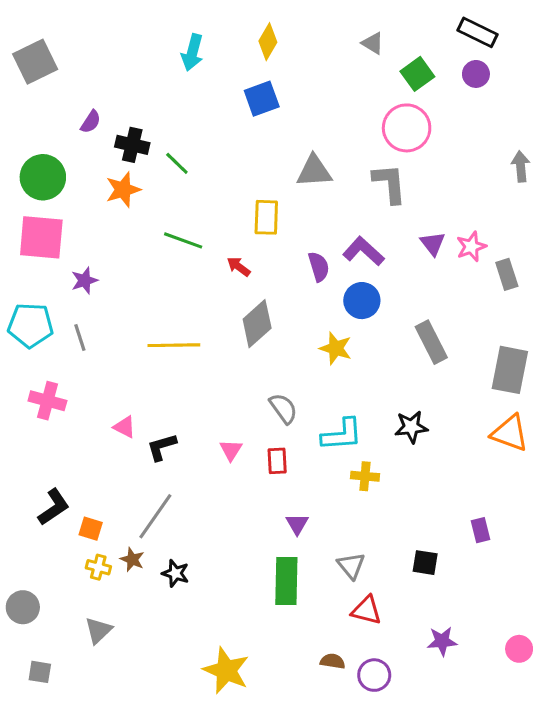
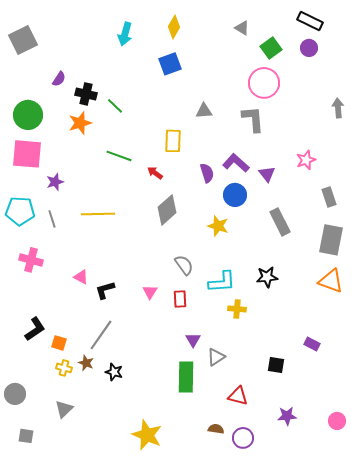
gray triangle: (314, 171) -> (204, 111), size x0.7
purple triangle: (433, 244) -> (267, 174), moved
gray rectangle: (507, 274) -> (329, 197), moved
yellow line: (174, 345) -> (98, 214), moved
purple rectangle: (481, 530) -> (312, 344), turned -49
gray triangle: (351, 566) -> (216, 357), moved, turned 36

